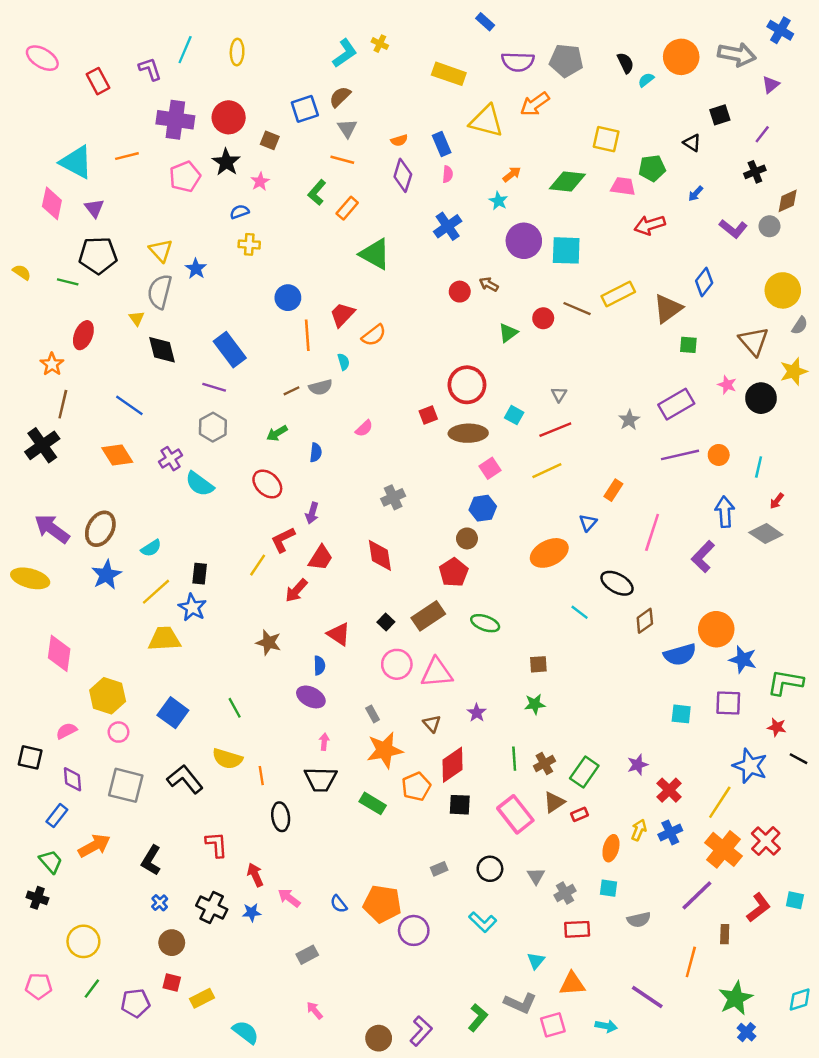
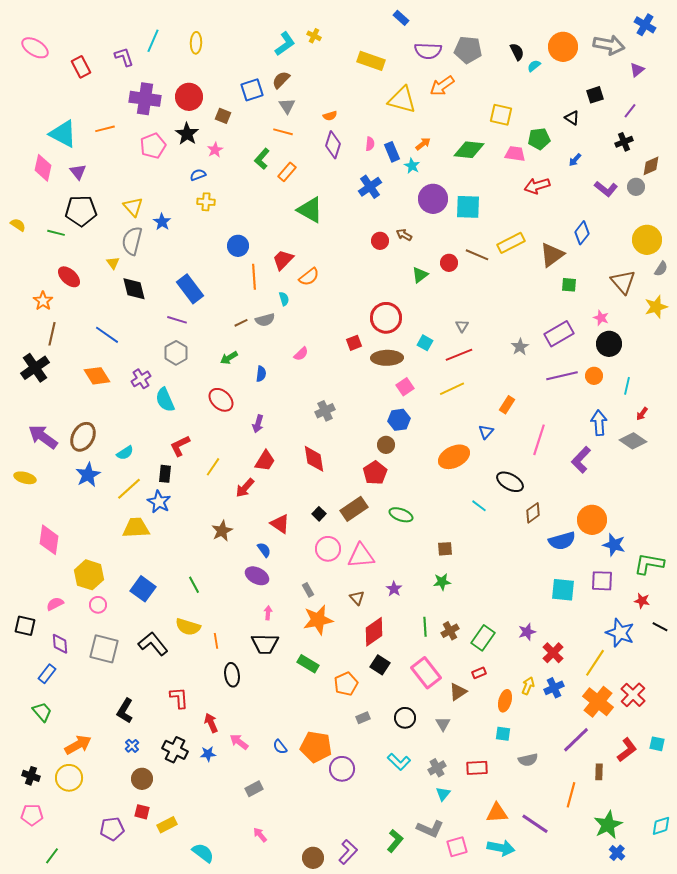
blue rectangle: (442, 144) -> (392, 152), moved
red ellipse: (83, 335) -> (69, 277), turned -70
black circle: (761, 398) -> (609, 344), moved
cyan semicircle: (200, 484) -> (165, 400), turned 30
red L-shape: (283, 540) -> (180, 446), moved
yellow ellipse: (30, 578) -> (25, 478), size x0.7
brown star: (269, 643) -> (222, 531), turned 30
blue semicircle: (319, 666) -> (264, 550), turned -35
cyan square: (681, 714) -> (563, 590), size x1.4
orange pentagon: (416, 787) -> (346, 684), moved
brown triangle: (554, 802) -> (458, 692), moved
black square: (460, 805) -> (380, 665), turned 30
orange arrow: (94, 846) -> (78, 745), moved
gray cross: (565, 893) -> (437, 768), moved
black cross: (37, 898) -> (31, 776), moved
orange triangle: (572, 984) -> (497, 813), moved
green line: (92, 989) -> (52, 856), moved
cyan arrow: (606, 1026) -> (501, 848), size x1.5

